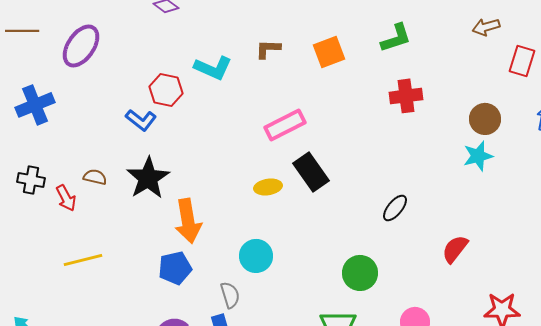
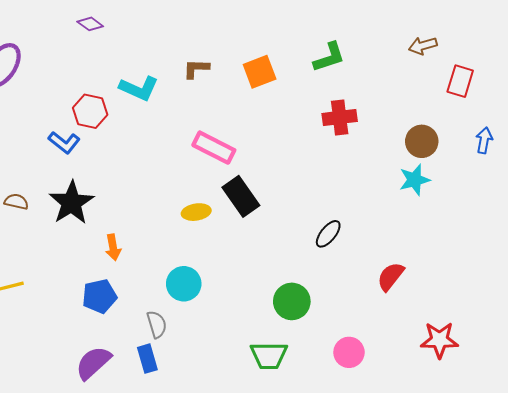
pink rectangle: (285, 125) -> (214, 148), turned 54
orange arrow: (188, 221) -> (113, 247), size x0.6

